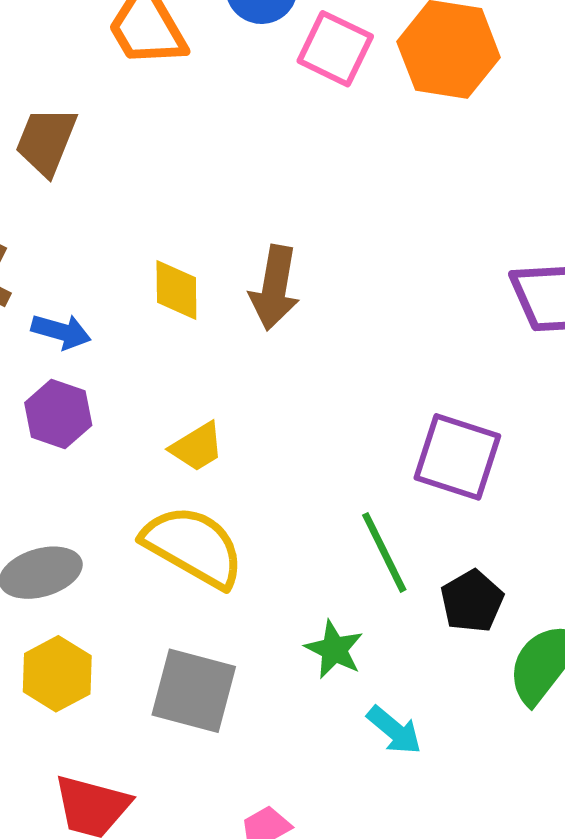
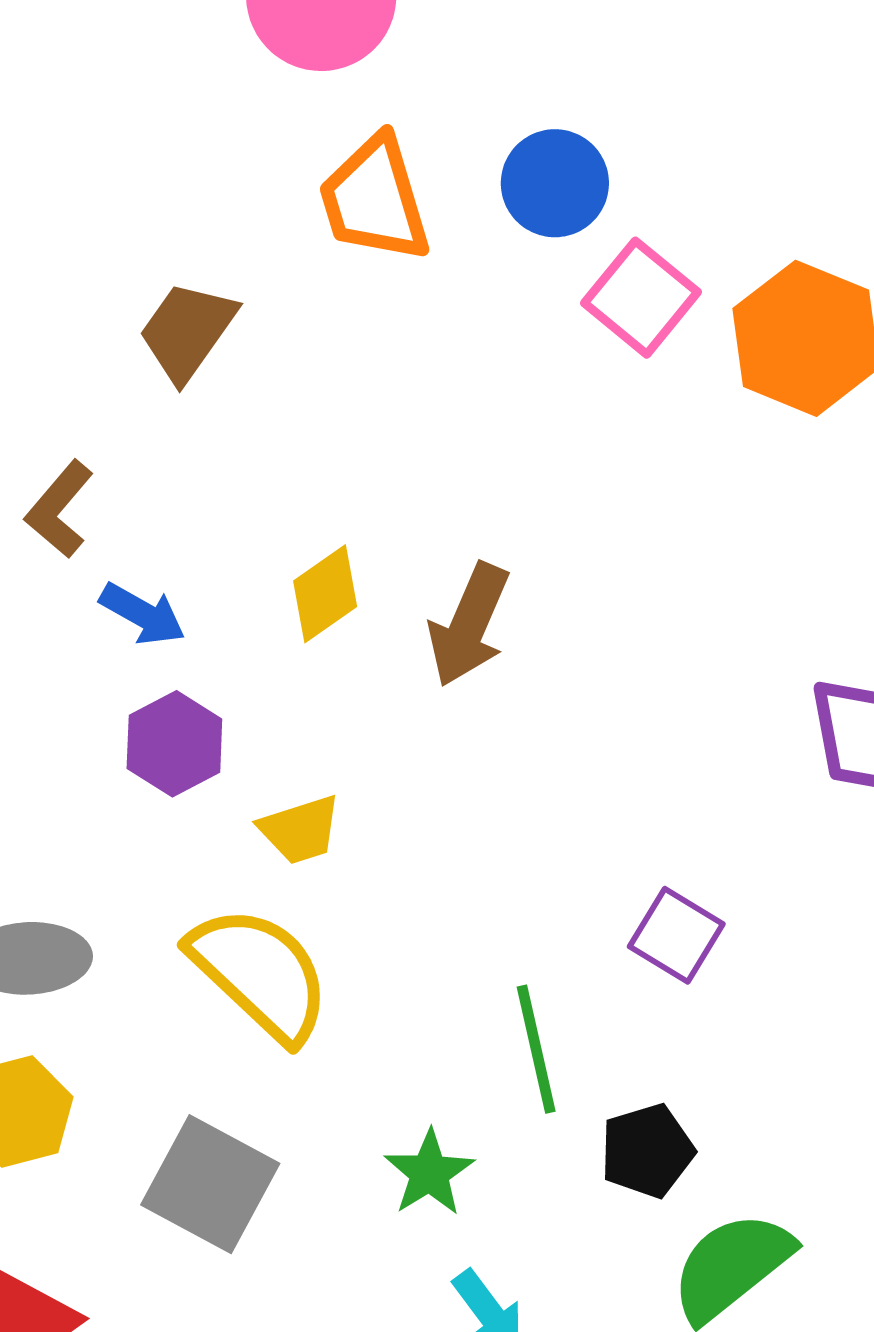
yellow diamond: (176, 290) -> (325, 594), turned 42
purple hexagon: (58, 414) -> (174, 744), moved
purple square: (457, 457) -> (676, 935), size x0.7

